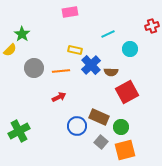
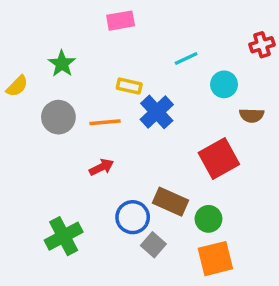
green star: (22, 34) -> (62, 64), moved
brown semicircle: (111, 72) -> (252, 115), moved
green cross: (19, 131) -> (64, 236), moved
gray square: (101, 142) -> (153, 245), moved

